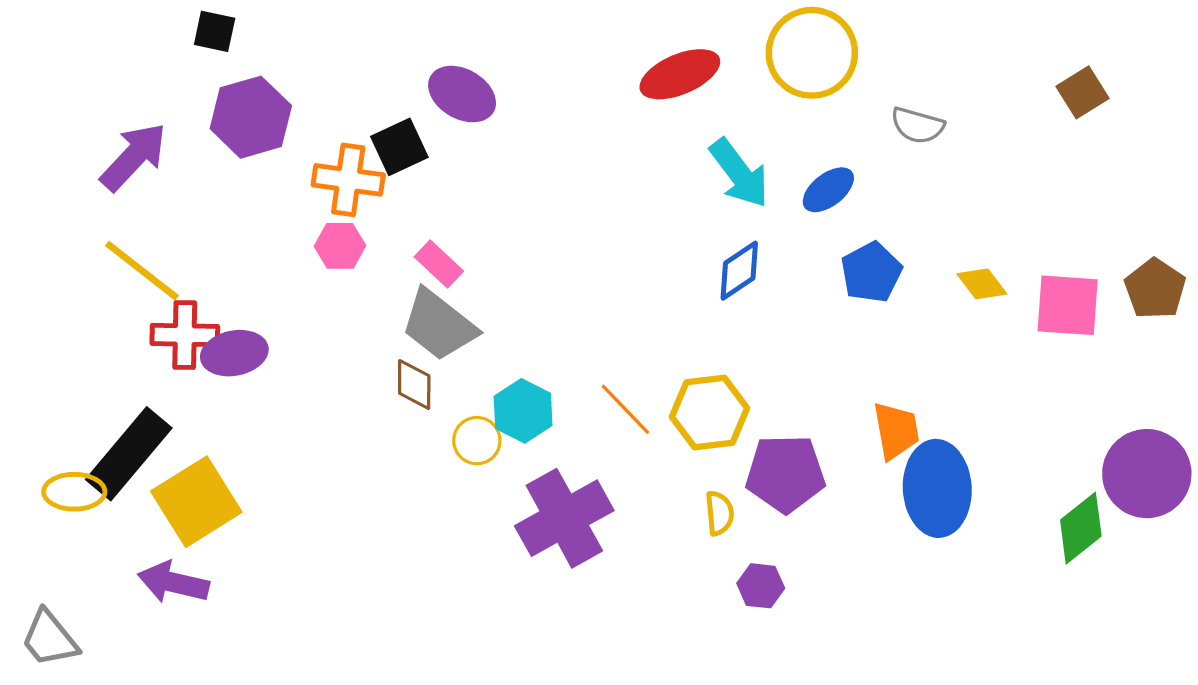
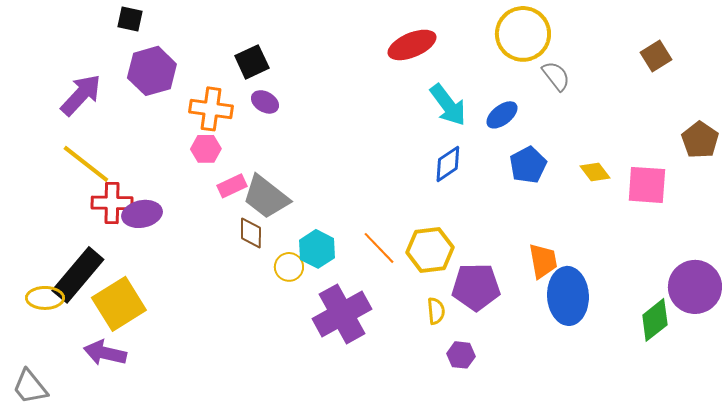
yellow circle: (812, 53) -> (523, 34), moved
purple ellipse: (462, 94) -> (265, 102), moved, size x0.7
gray semicircle: (917, 125) -> (556, 76), turned -144
black square: (399, 147) -> (252, 62), moved
pink rectangle: (439, 264) -> (232, 186), moved, turned -68
brown pentagon: (1155, 289) -> (700, 140), moved

